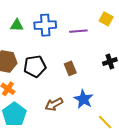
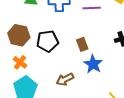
blue star: (83, 99) -> (93, 64), moved

